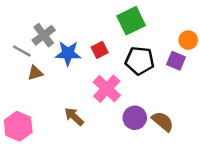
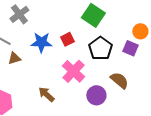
green square: (131, 21) -> (93, 15), turned -30
gray cross: (44, 35) -> (19, 14), moved
black pentagon: (140, 61) -> (100, 48), turned 30
brown semicircle: (163, 121) -> (119, 80), moved

